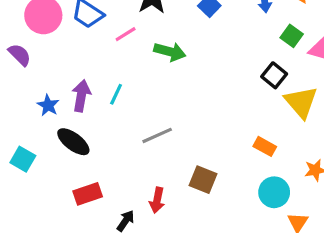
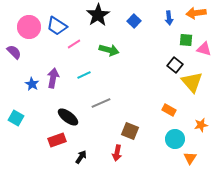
pink line: (126, 34) -> (74, 44), moved
green square: (292, 36) -> (186, 40), turned -32
cyan line: (116, 94) -> (84, 75), moved, turned 40
black ellipse: (73, 142) -> (68, 117), moved
red arrow: (157, 200) -> (117, 153), moved

